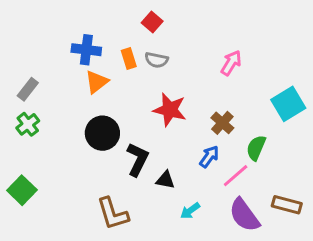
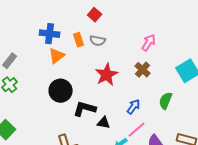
red star: (170, 110) -> (107, 75), turned 30
brown cross: (222, 123) -> (143, 70), moved
black L-shape: (138, 159) -> (85, 109), turned -100
pink line: (236, 176) -> (137, 130), moved

